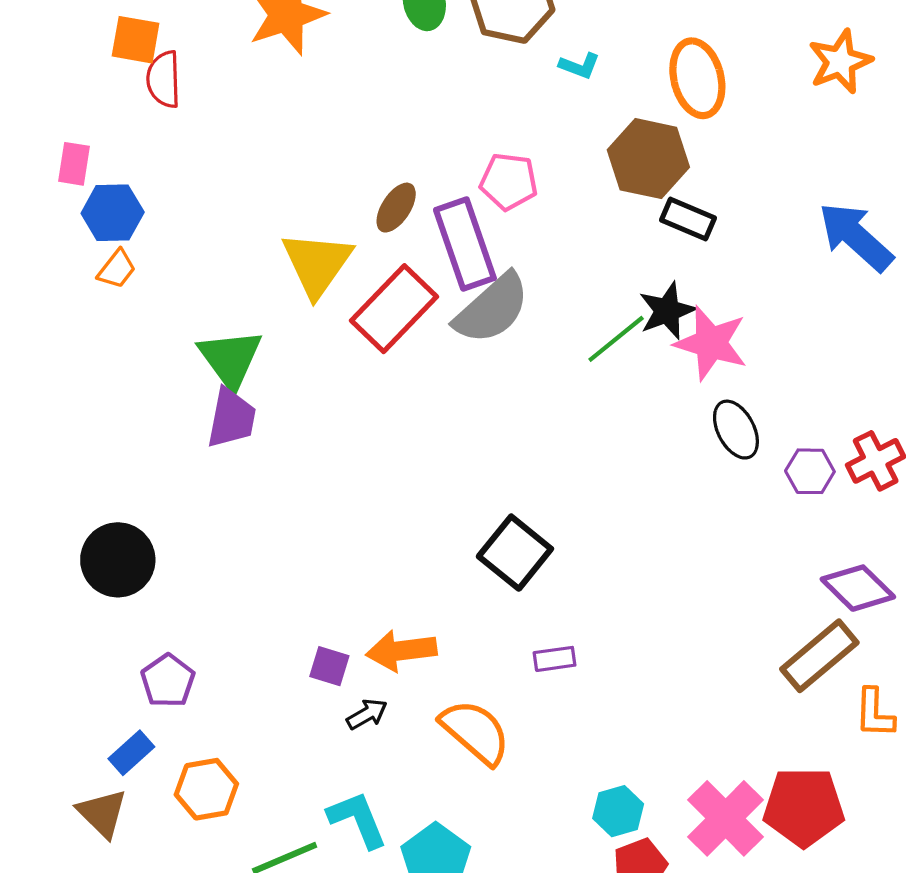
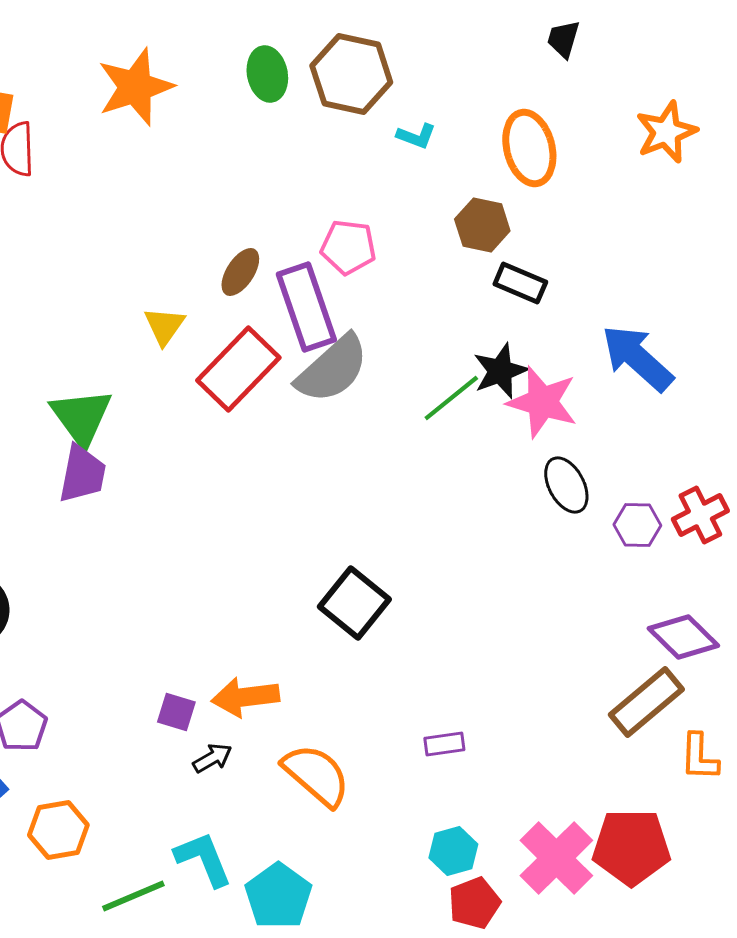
brown hexagon: (648, 159) -> (482, 225), size x0.7
blue arrow: (856, 237) -> (637, 358), moved
yellow triangle: (317, 264) -> (164, 326), size x0.6
purple rectangle: (555, 659) -> (444, 744), moved

